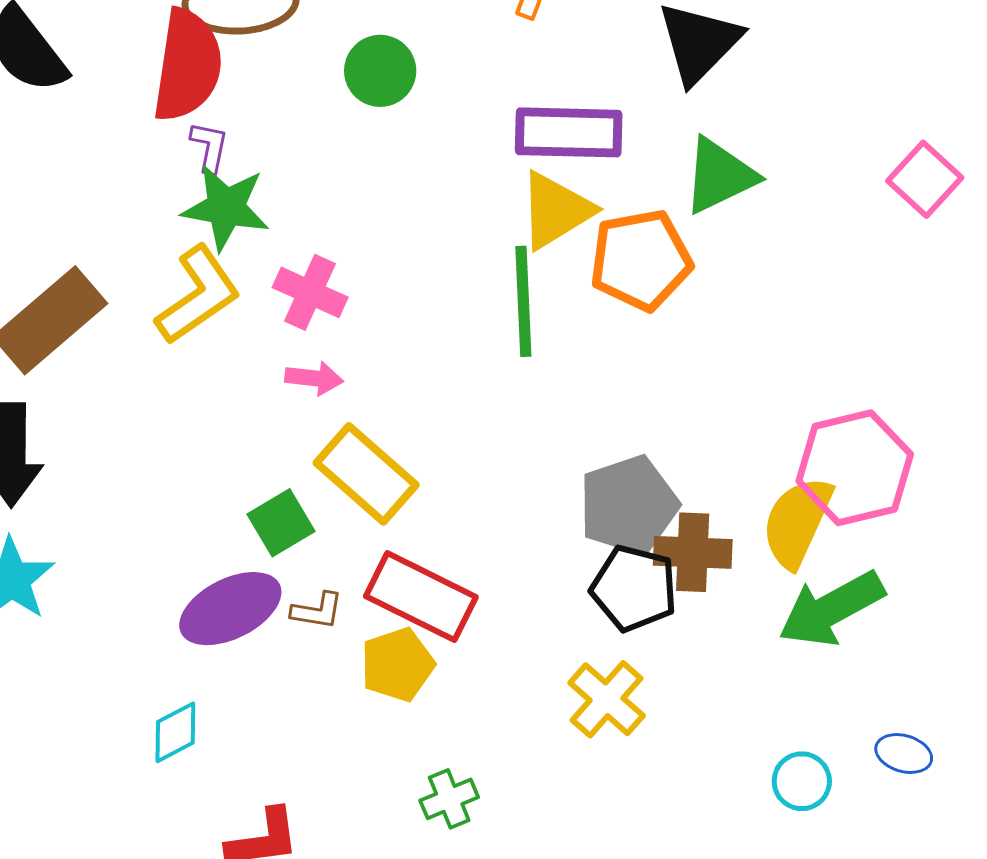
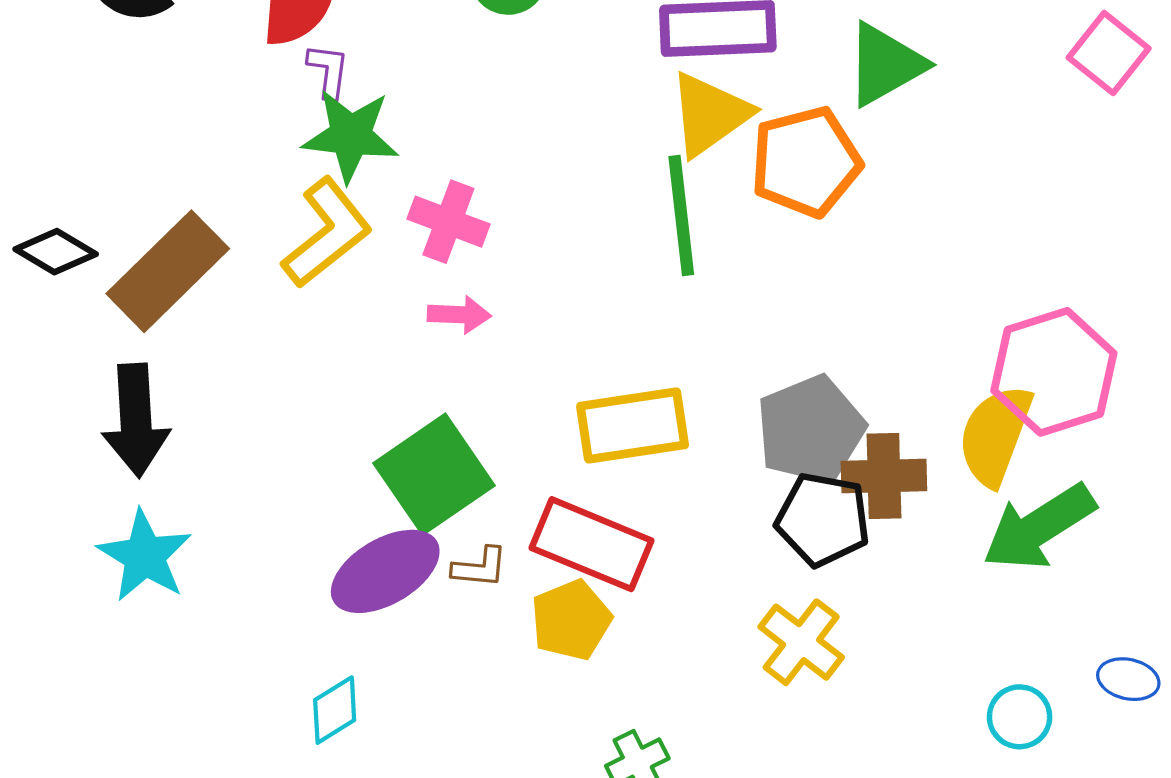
yellow rectangle: (366, 474) -> (633, 425), moved, turned -46
green square: (281, 523) -> (434, 474), size x1.6

